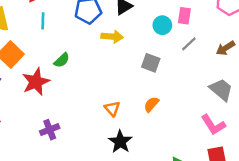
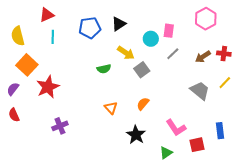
yellow arrow: (112, 37) -> (126, 53), moved, turned 30
green semicircle: (62, 60) -> (104, 69), moved, turned 32
gray square: (151, 63) -> (142, 70), turned 35
pink L-shape: (213, 125) -> (176, 128), moved
black star: (120, 142) -> (136, 135), moved

